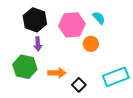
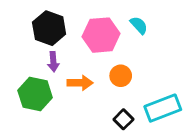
orange circle: (91, 44) -> (121, 76), moved
orange arrow: (57, 73) -> (80, 83), moved
black square: (79, 85) -> (123, 119), moved

